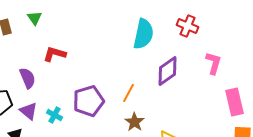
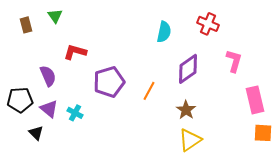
cyan semicircle: (143, 34) -> (164, 32), size x0.7
purple pentagon: (88, 101) -> (109, 82), moved
brown star: (134, 122) -> (186, 110), moved

